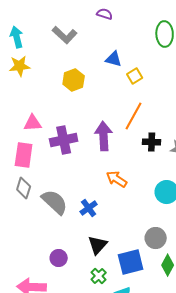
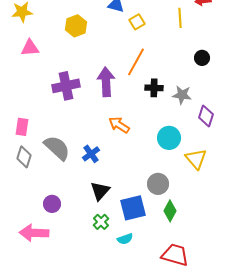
pink triangle: (33, 123) -> (30, 48), moved
pink rectangle: (24, 155) -> (22, 127), moved, size x0.7
gray diamond: (24, 188) -> (24, 157), moved
purple circle: (59, 258) -> (52, 204), moved

